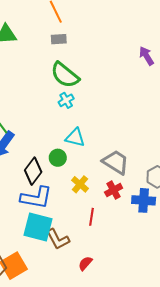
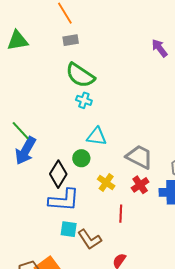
cyan cross: (66, 100) -> (84, 100), turned -35
cyan square: (38, 227) -> (69, 229), size x0.6

